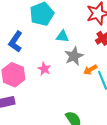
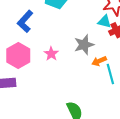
cyan triangle: (62, 36) -> (104, 21), moved

